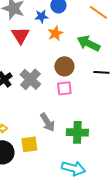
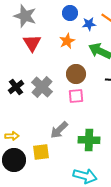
blue star: (41, 16) -> (89, 24), moved
gray arrow: (47, 122) -> (59, 130), turned 78

